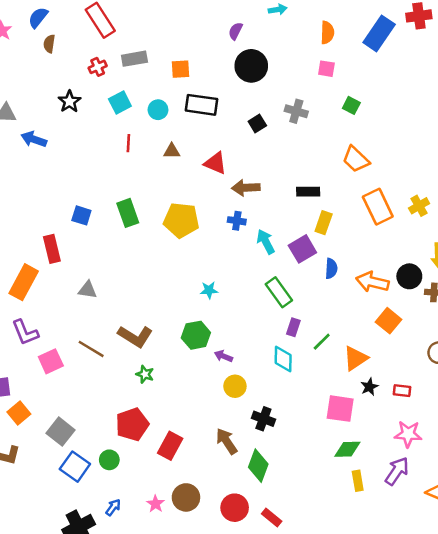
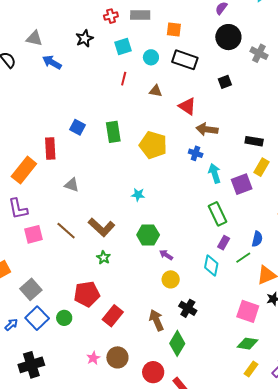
gray cross: (296, 111) -> (259, 53), moved
blue semicircle: (331, 269) -> (257, 239), moved
cyan star: (209, 290) -> (138, 195), moved
yellow rectangle: (358, 481) -> (251, 369), turned 35
blue arrow: (113, 507) -> (11, 325), moved

